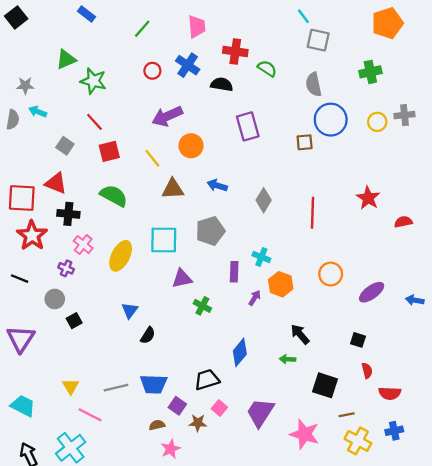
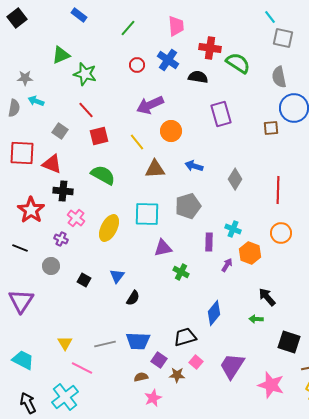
green semicircle: (267, 69) -> (238, 63), size x1.4
red square: (22, 198) -> (22, 153), moved
orange circle: (331, 274) -> (281, 233), moved
black square: (74, 321) -> (84, 280), moved, turned -32

